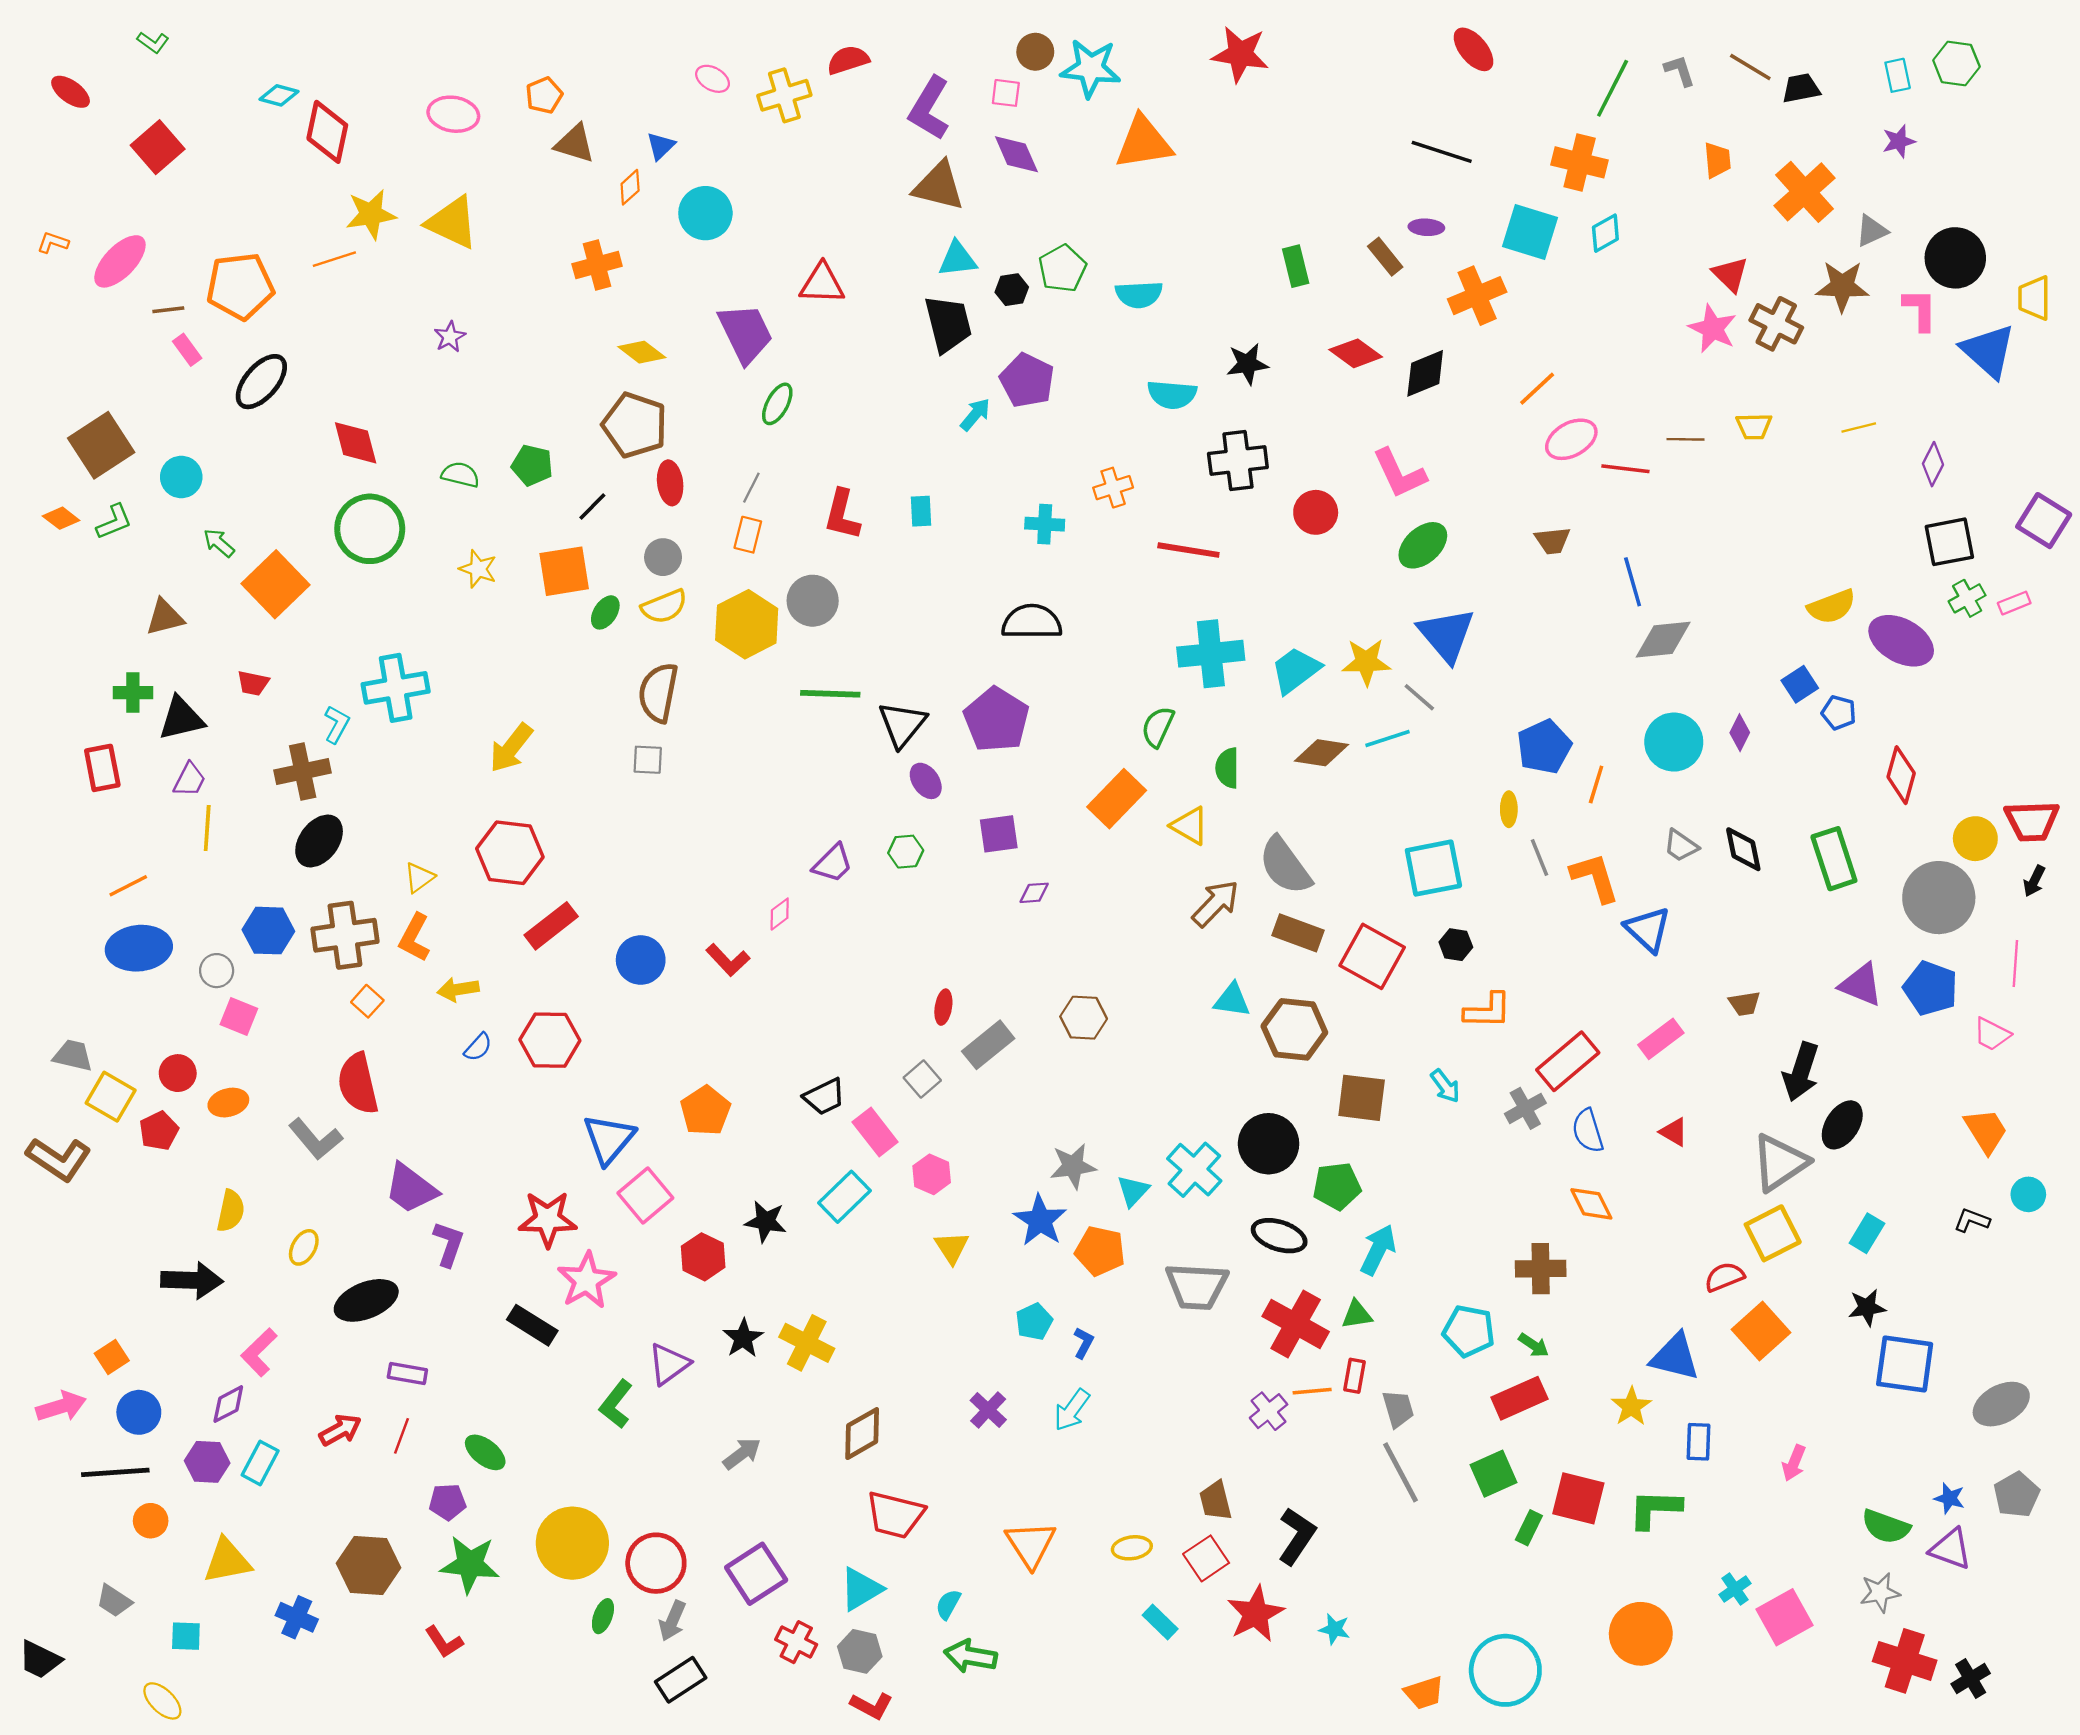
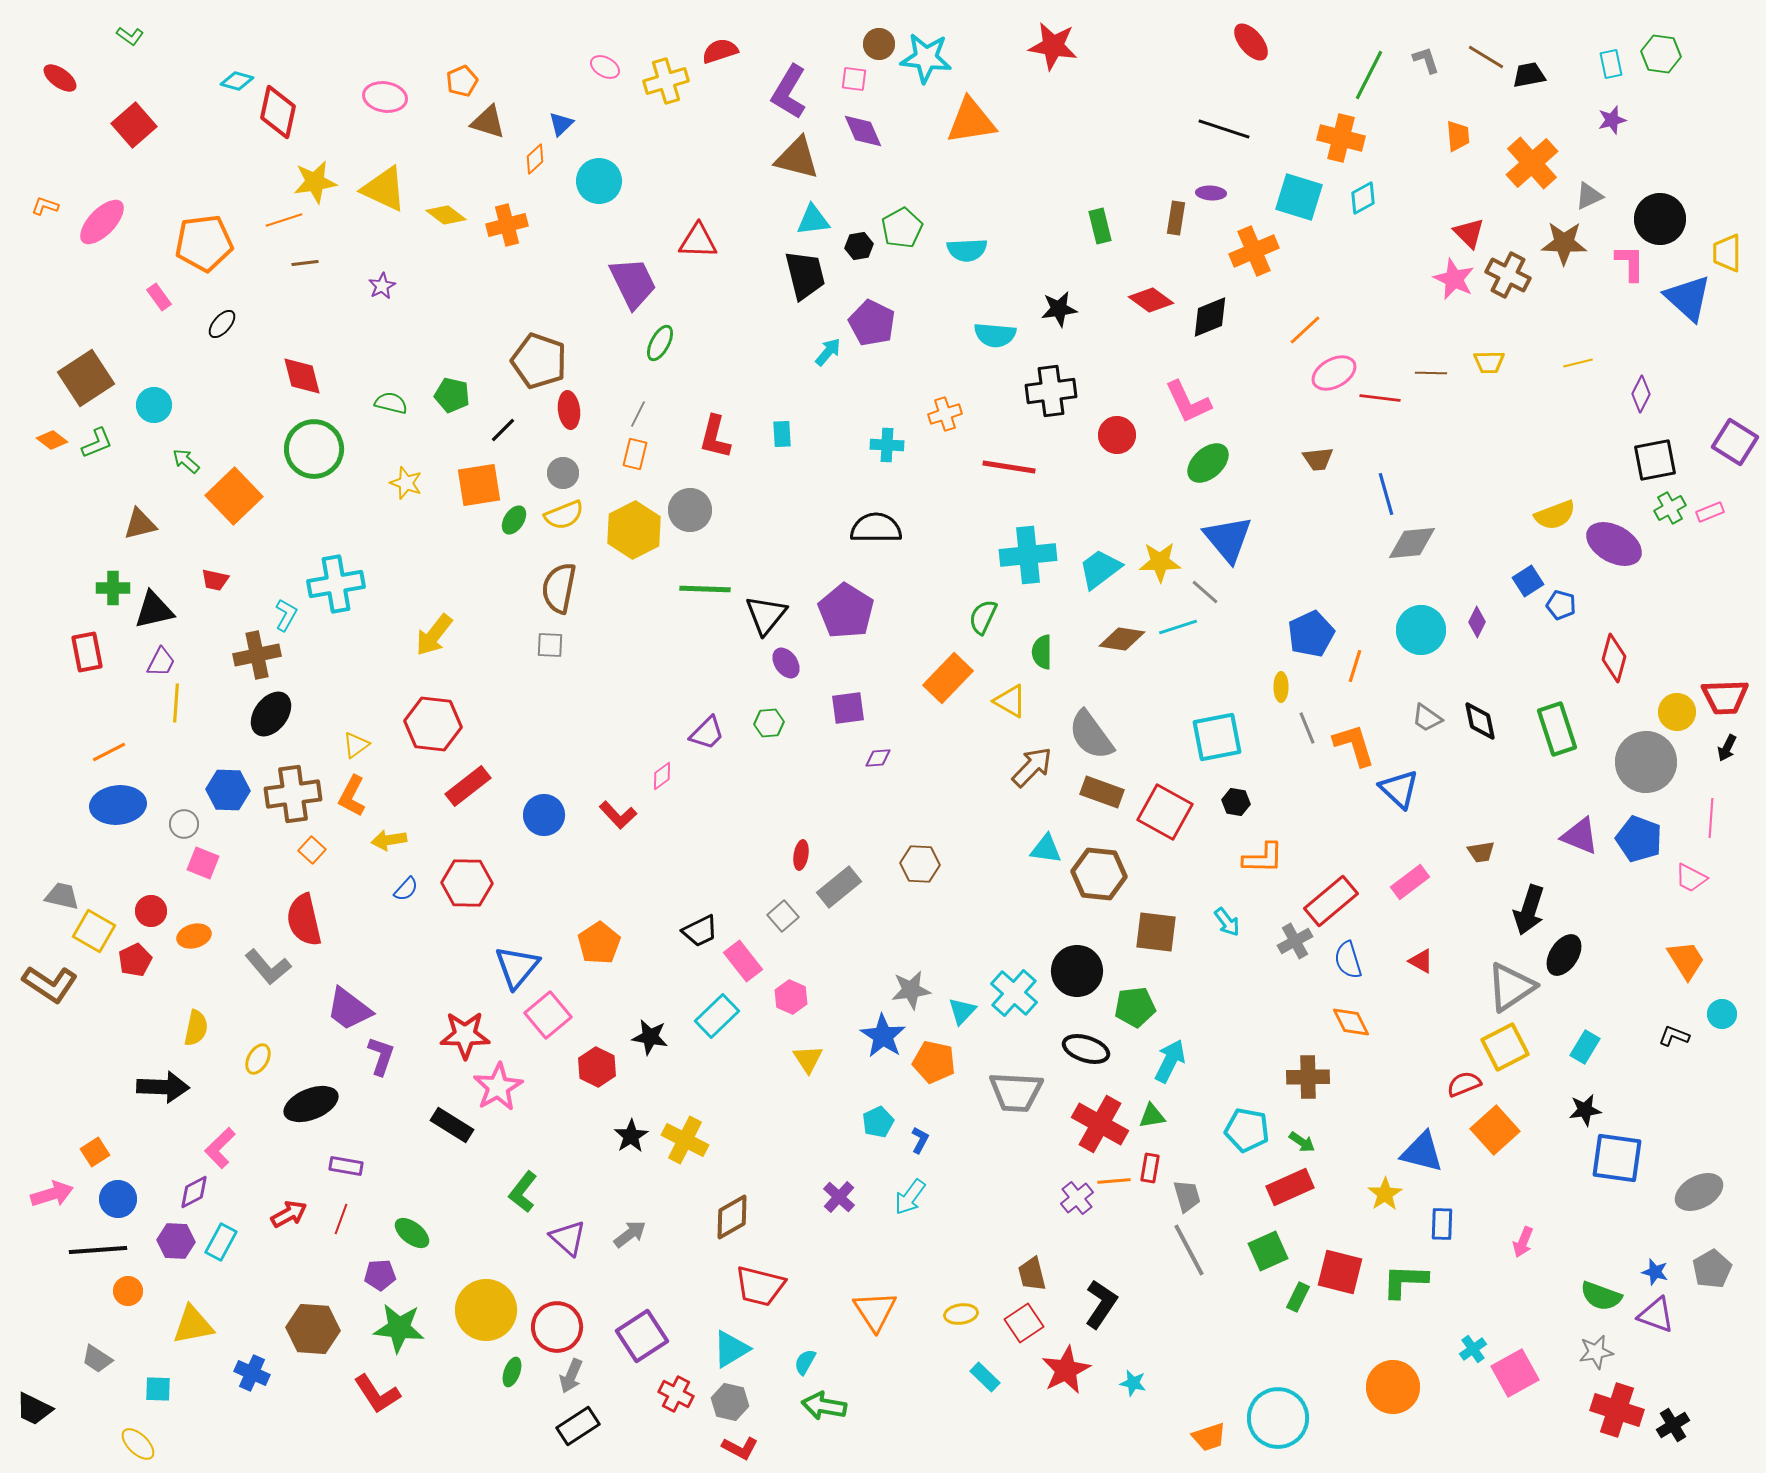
brown rectangle: (1385, 257) -> (1176, 218), turned 48
brown line: (168, 310) -> (305, 263), moved
yellow diamond: (642, 352) -> (446, 215), moved
black ellipse: (261, 382) -> (222, 324), size x0.6
purple triangle: (669, 1364) -> (568, 1238), moved, turned -42
red L-shape: (444, 1642) -> (377, 1394), size x1.4

